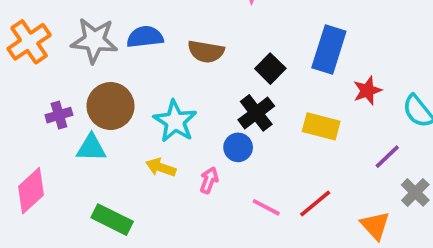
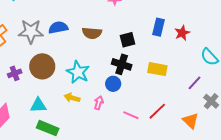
blue rectangle: (329, 49) -> (159, 27), size x0.7
black square: (270, 69) -> (127, 40), turned 35
red star: (367, 91) -> (182, 33), moved
black cross: (256, 113) -> (122, 64), turned -30
cyan triangle: (91, 148) -> (38, 105), moved

